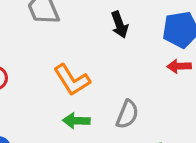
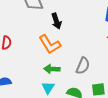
black arrow: (120, 25) -> (56, 21), moved

